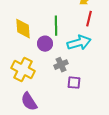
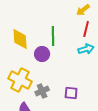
cyan arrow: (79, 43) -> (86, 49), moved, size x0.7
gray cross: (61, 65) -> (42, 91), moved

